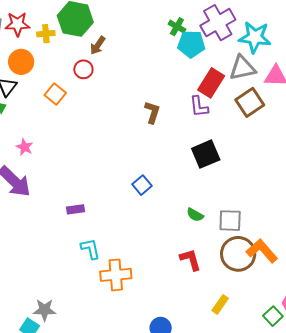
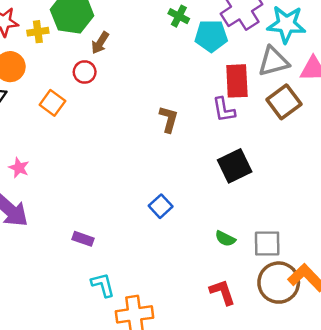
green cross: (177, 27) -> (179, 16), moved
red rectangle: (211, 83) -> (237, 81), turned -32
purple rectangle: (75, 209) -> (83, 239), turned 30

